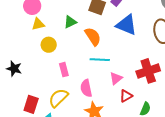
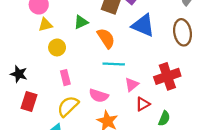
pink rectangle: (64, 70) -> (65, 78), moved
pink semicircle: (86, 88) -> (99, 96), turned -60
red rectangle: (31, 104) -> (29, 102), moved

